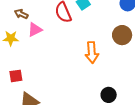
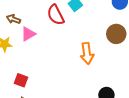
red square: (16, 76) -> (21, 80), moved, turned 32

